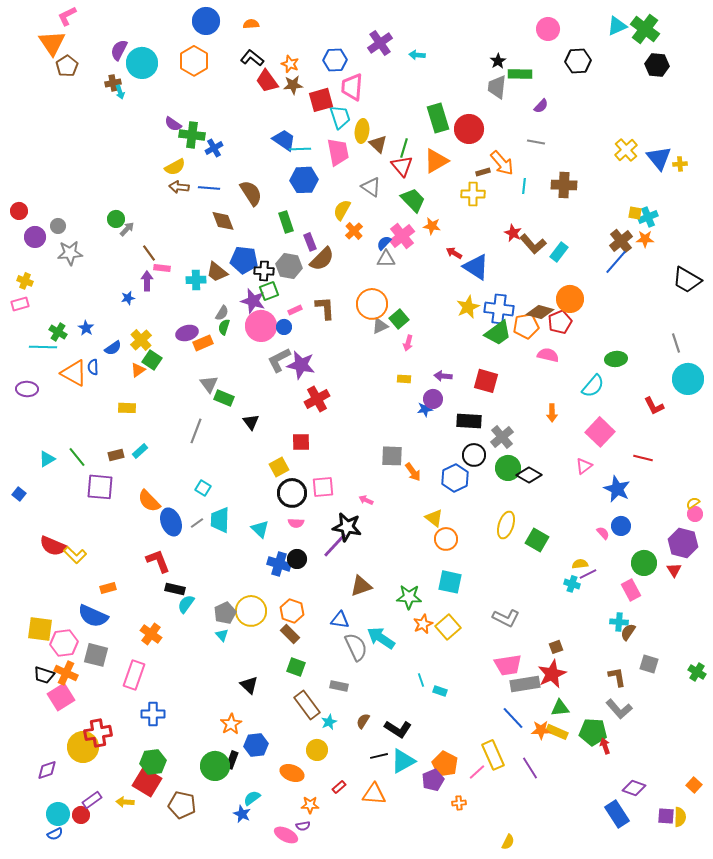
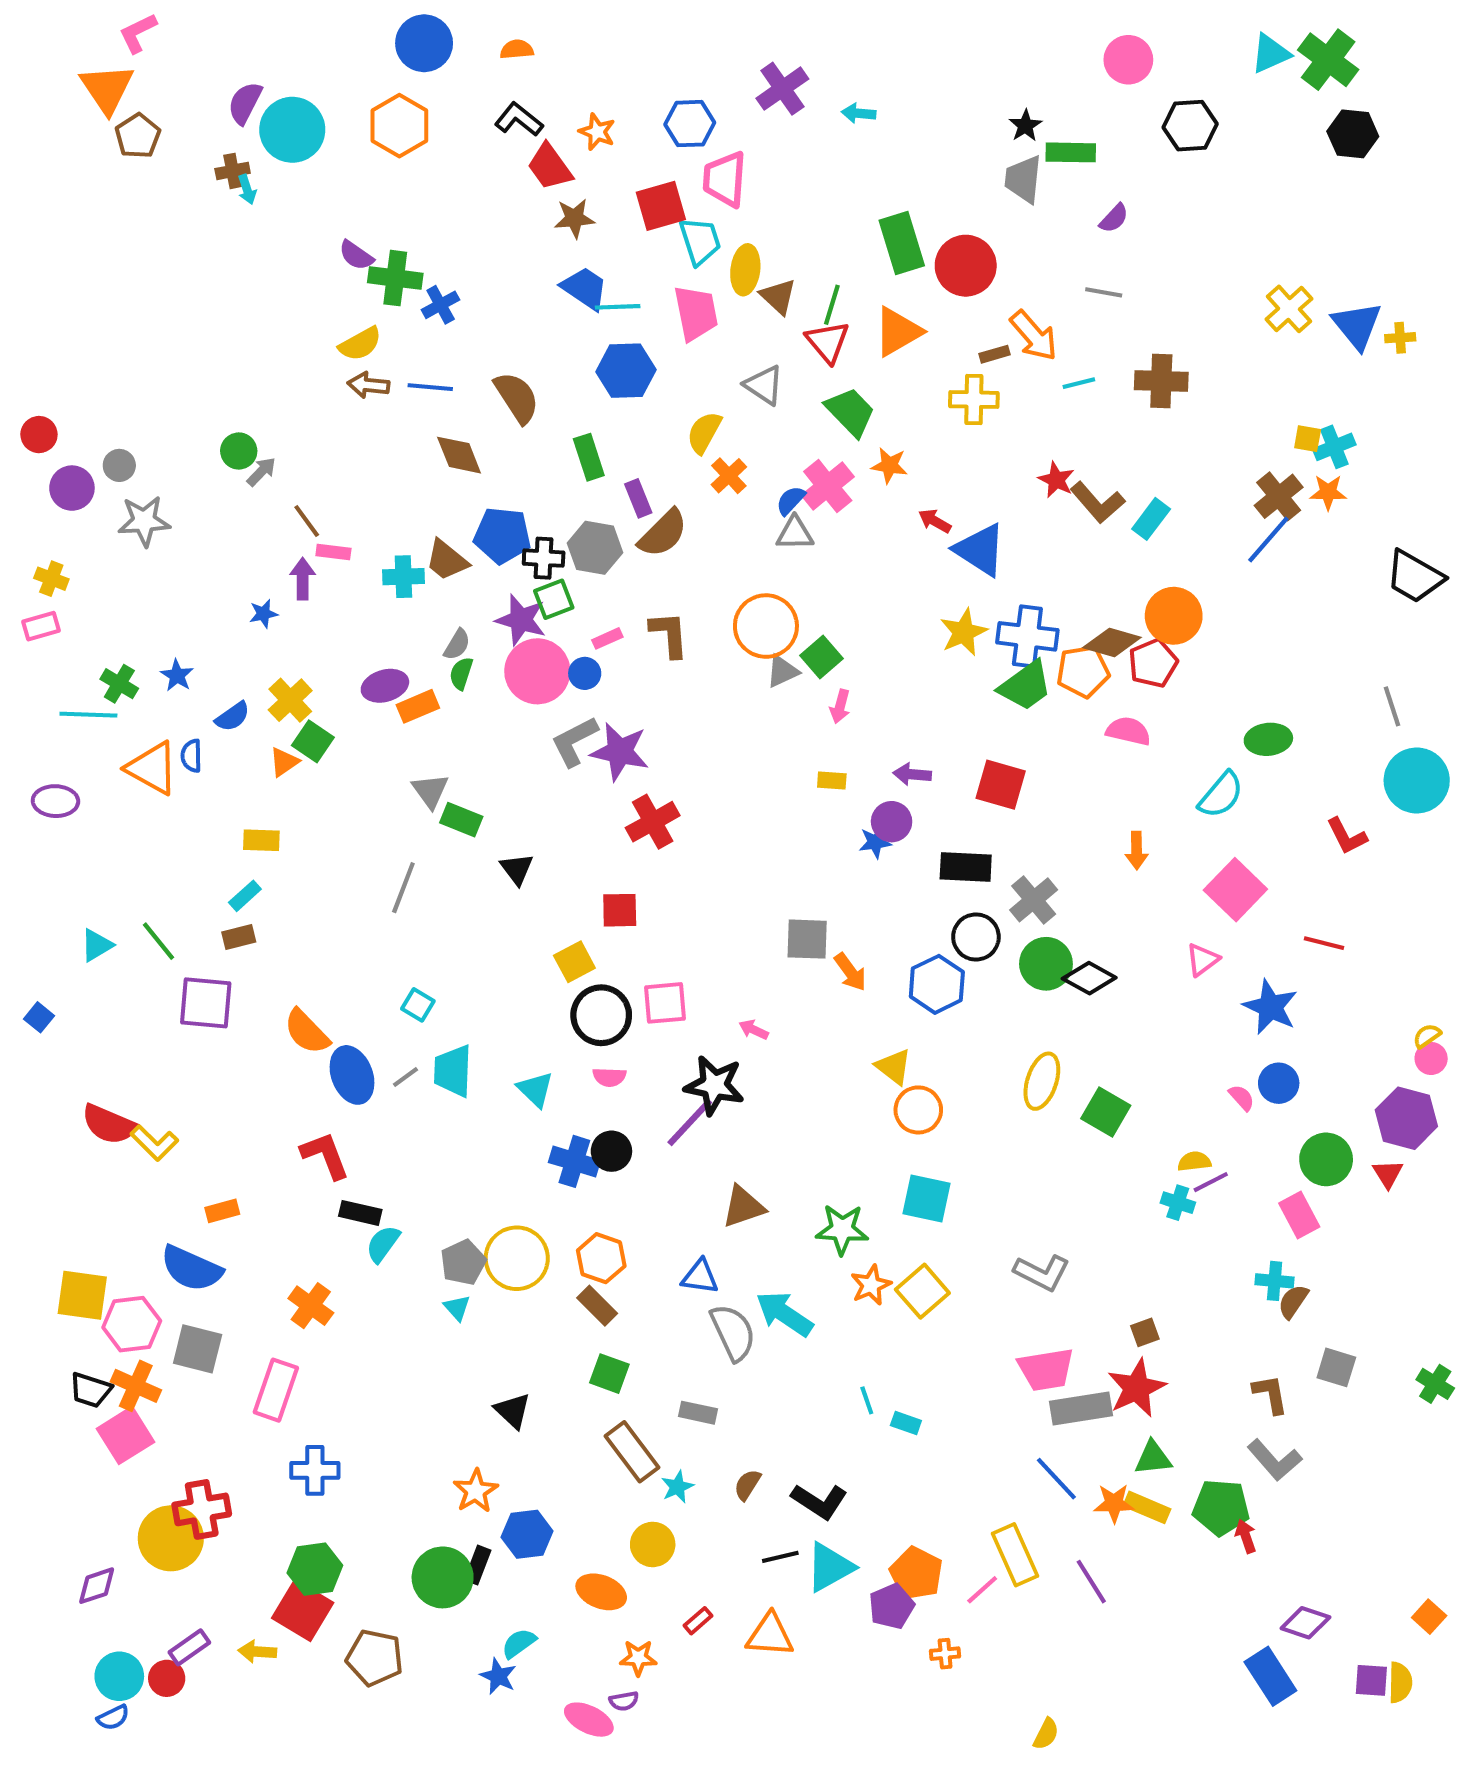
brown star: (293, 85) -> (574, 218), moved
cyan line: (524, 186) -> (1079, 383), turned 70
cyan rectangle: (140, 451) -> (245, 896), moved

